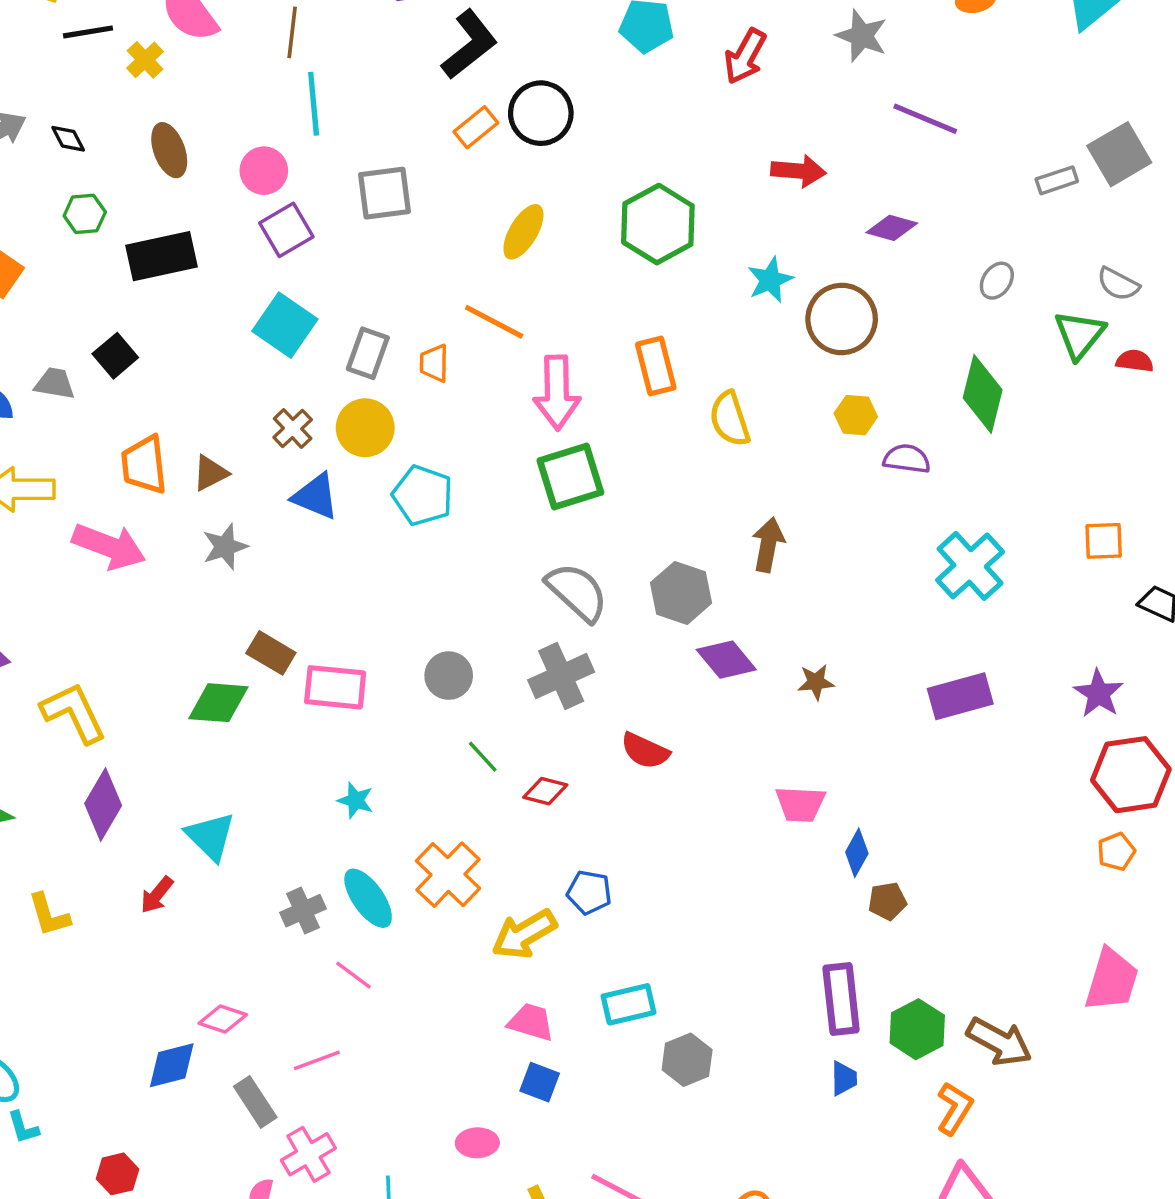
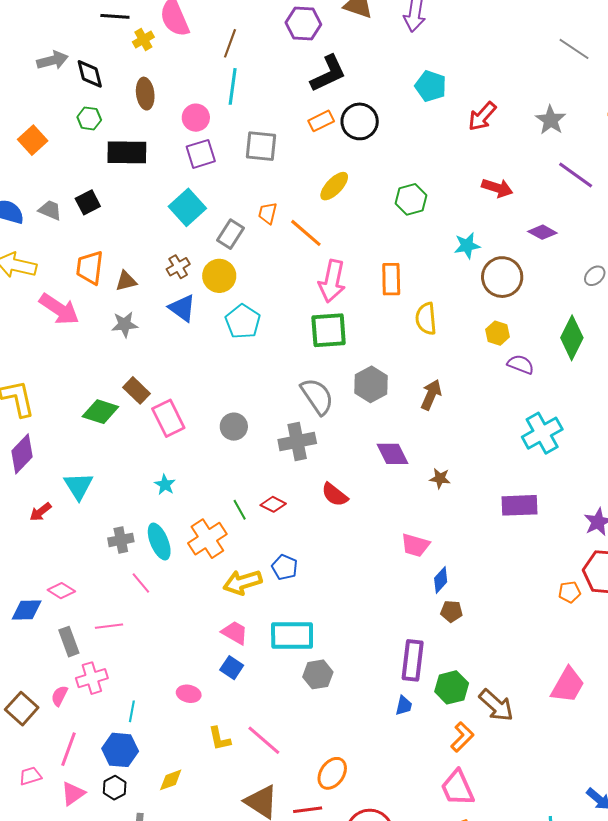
black diamond: (68, 139) -> (90, 74), size x1.5
green hexagon: (658, 224) -> (411, 199), size x0.7
orange trapezoid: (434, 363) -> (268, 213), moved
gray hexagon: (681, 593) -> (371, 384), moved
pink rectangle: (335, 687) -> (168, 418), turned 45
green line: (483, 757) -> (240, 510), moved
orange pentagon: (1116, 852) -> (570, 592), moved
cyan rectangle: (629, 1004) -> (292, 636), size x1.4

